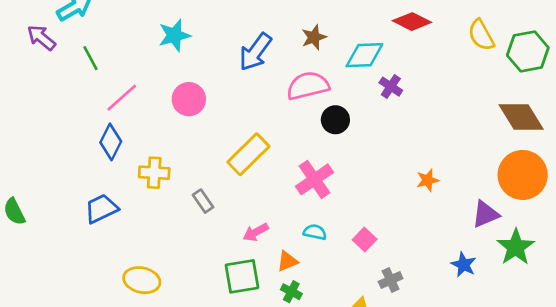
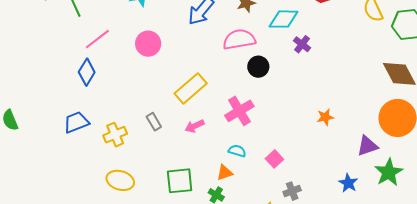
yellow cross: (154, 173) -> (115, 135), moved, turned -30
pink arrow: (256, 232) -> (195, 126), moved
orange triangle: (287, 261) -> (225, 173), moved
yellow ellipse: (142, 280) -> (120, 180), moved

